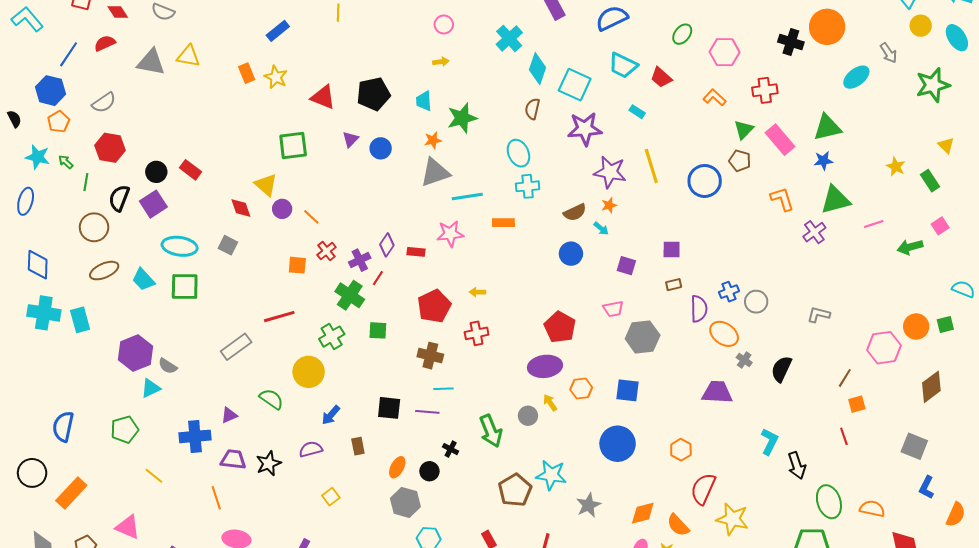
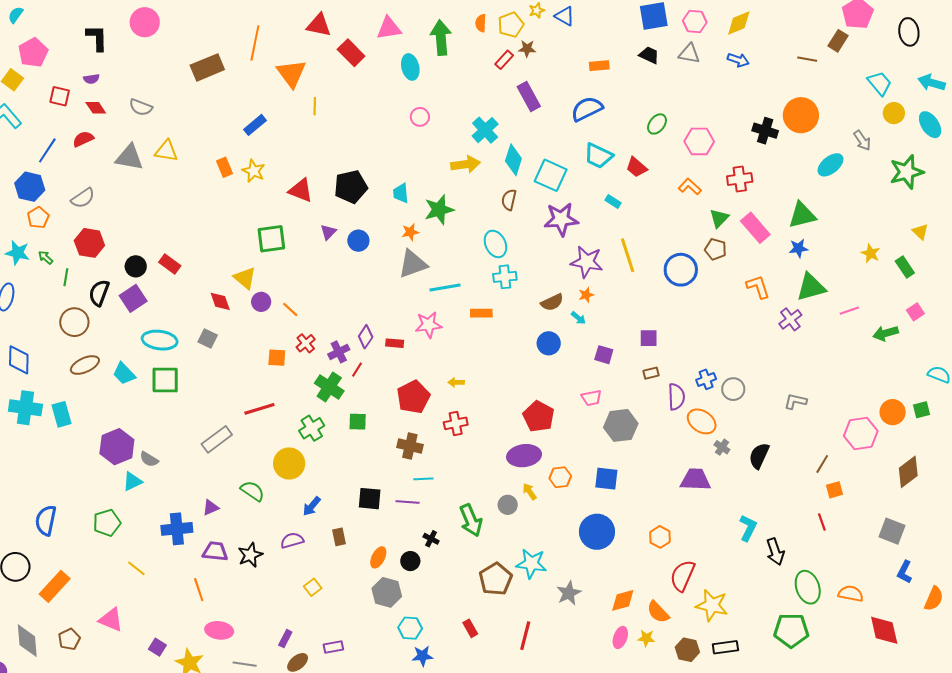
yellow arrow: (441, 62) -> (465, 164), moved, size x1.8

